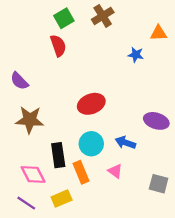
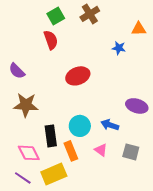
red ellipse: (91, 104) -> (78, 76), moved
gray square: (159, 184) -> (131, 152), moved
yellow rectangle: (62, 198) -> (54, 174), size x1.4

